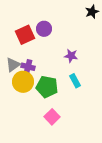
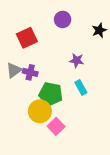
black star: (92, 12) -> (99, 30), moved
purple circle: (44, 29) -> (63, 19), moved
yellow circle: (23, 82) -> (40, 111), moved

